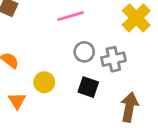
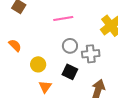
orange triangle: (17, 101) -> (45, 87), moved

